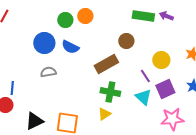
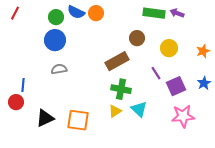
green circle: (65, 20) -> (56, 17), moved
blue semicircle: (70, 47) -> (76, 12), moved
yellow circle: (161, 60) -> (169, 48), moved
cyan triangle: (143, 97) -> (139, 109), moved

